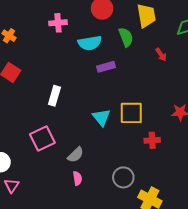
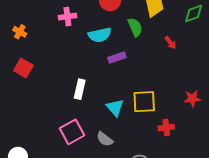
white rectangle: (54, 96) -> (80, 89), moved
pink square: (42, 138) -> (72, 132), moved
gray semicircle: (76, 155) -> (105, 139), moved, turned 84

